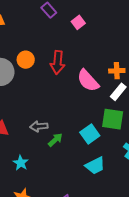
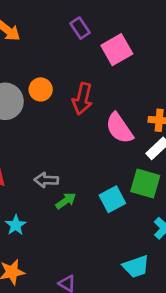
pink square: (78, 22) -> (117, 50), size x1.6
cyan trapezoid: (95, 166) -> (136, 267), moved

